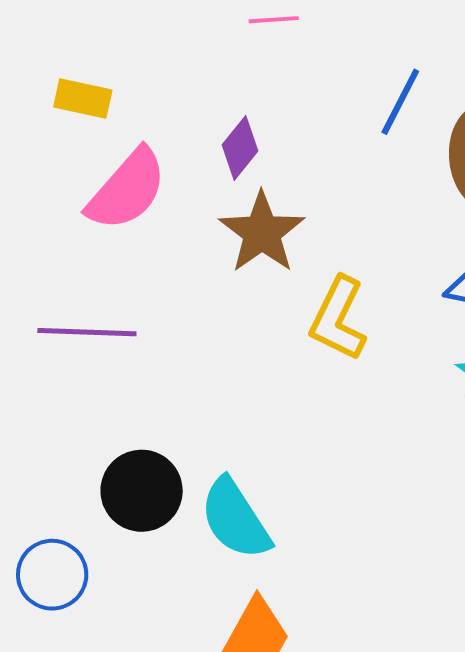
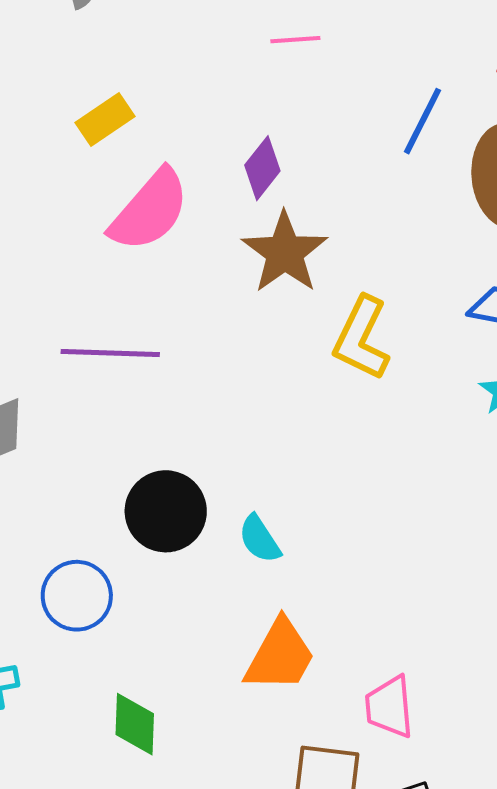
yellow rectangle: (83, 99) -> (105, 119), turned -46
cyan semicircle: (235, 519) -> (260, 539), size x0.6

